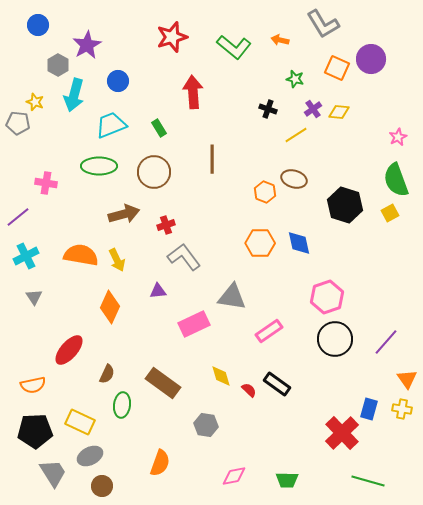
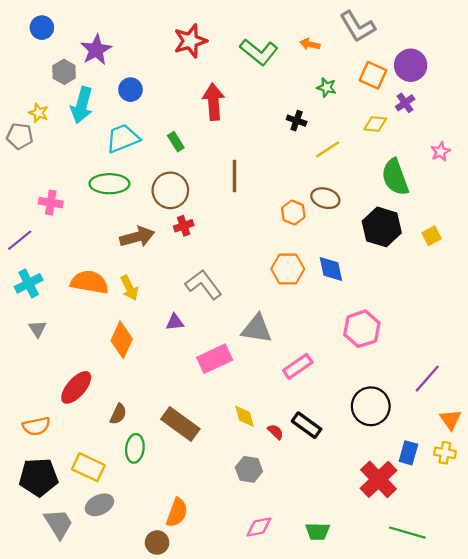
purple cross: (313, 109) -> (405, 103), moved
green semicircle: (396, 180) -> (395, 177), moved
red cross: (166, 225) -> (184, 226), moved
black circle: (335, 339) -> (371, 406), moved
gray hexagon: (206, 425) -> (249, 469), moved
brown circle: (102, 486) -> (157, 542), moved

